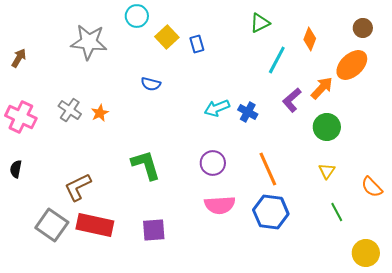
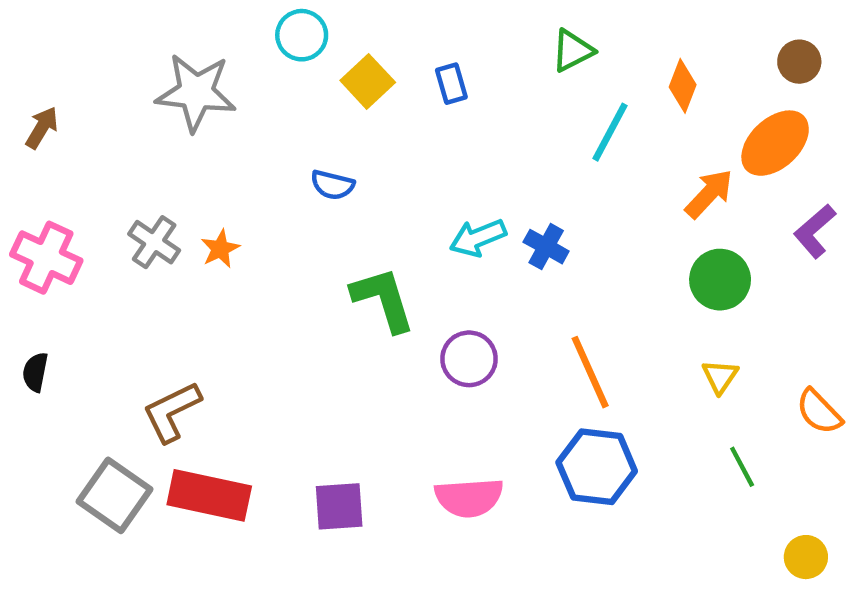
blue rectangle: (197, 44) -> (451, 84), moved
purple L-shape: (292, 100) -> (815, 231), moved
green L-shape: (146, 165) -> (383, 299), moved
pink semicircle: (220, 205) -> (469, 498), moved
yellow circle: (366, 253) -> (806, 557), size x0.7

